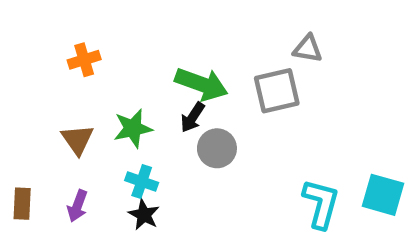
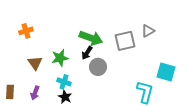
gray triangle: (308, 49) -> (148, 31), moved, turned -40
orange cross: (84, 60) -> (26, 31), moved
cyan square: (383, 195) -> (166, 72), moved

